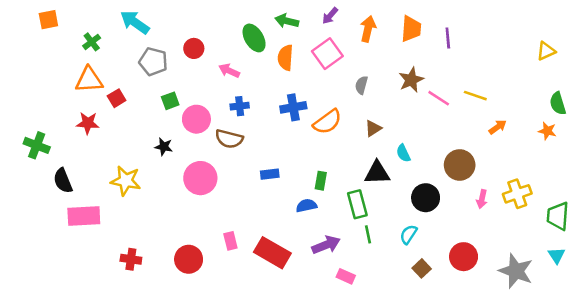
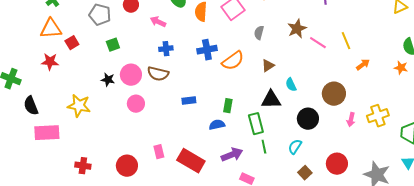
yellow line: (475, 96) -> (346, 41), turned 48
pink circle: (196, 119) -> (131, 75), moved
pink circle: (200, 178) -> (136, 104), size x0.7

